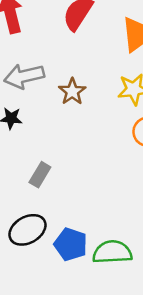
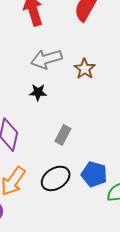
blue pentagon: (71, 244) -> (94, 174), moved

